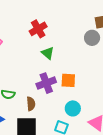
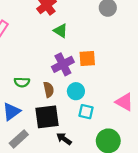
cyan circle: (73, 108) -> (76, 91), moved

